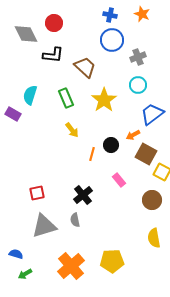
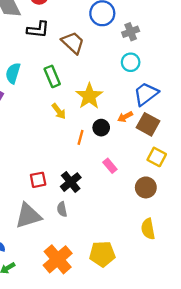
yellow star: (104, 100) -> (89, 96), moved
brown square: (146, 154) -> (148, 124), moved
red square: (37, 193) -> (38, 180), moved

